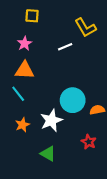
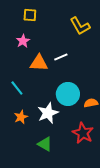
white line: (65, 47) -> (61, 57), moved
orange triangle: (25, 70) -> (39, 63), moved
red star: (89, 142) -> (83, 133), size x1.5

